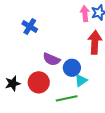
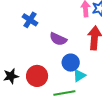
purple semicircle: (51, 59) -> (58, 39), moved

